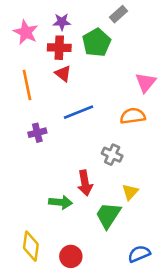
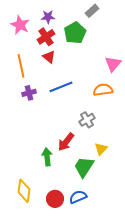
red cross: (59, 48) -> (46, 37), turned -36
purple cross: (37, 133) -> (29, 93), moved
gray cross: (112, 155) -> (87, 120), turned 35
red arrow: (85, 183) -> (66, 142), turned 48
green arrow: (61, 202) -> (47, 157), turned -102
blue semicircle: (139, 254) -> (78, 197), moved

